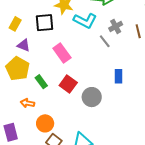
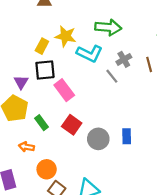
black square: (45, 23) -> (45, 70), moved
yellow rectangle: (15, 24) -> (42, 46), moved
purple triangle: (24, 45) -> (21, 82), turned 40
blue rectangle: (118, 76) -> (127, 136), moved

